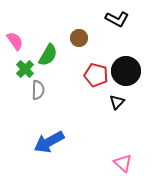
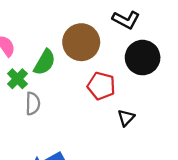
brown circle: (79, 38) -> (81, 42), size x1.8
black circle: (126, 71) -> (143, 58), moved

